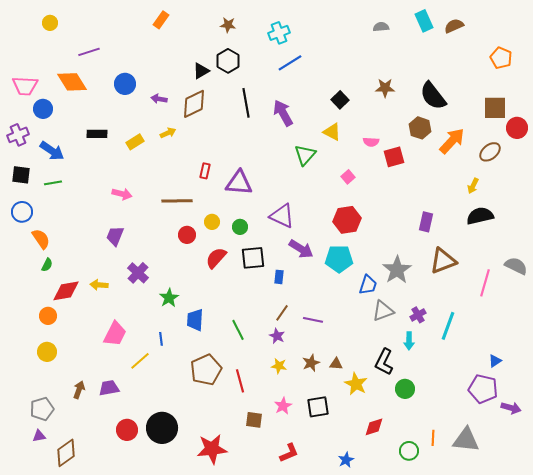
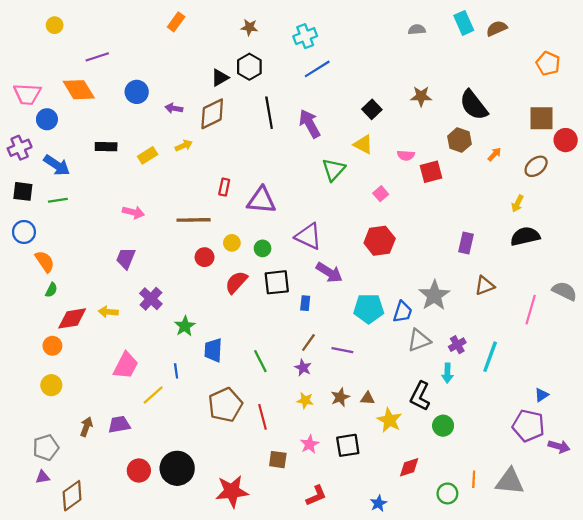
orange arrow: (452, 141) -> (494, 154), size x0.5
cyan pentagon: (339, 259) -> (369, 309), moved
brown triangle: (443, 261) -> (485, 286), size x0.7

